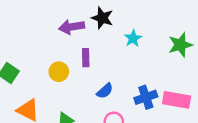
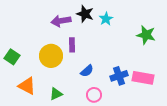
cyan star: (133, 38) -> (106, 19), moved
green star: (180, 45) -> (146, 35), turned 30
yellow circle: (59, 72) -> (51, 56), size x1.5

